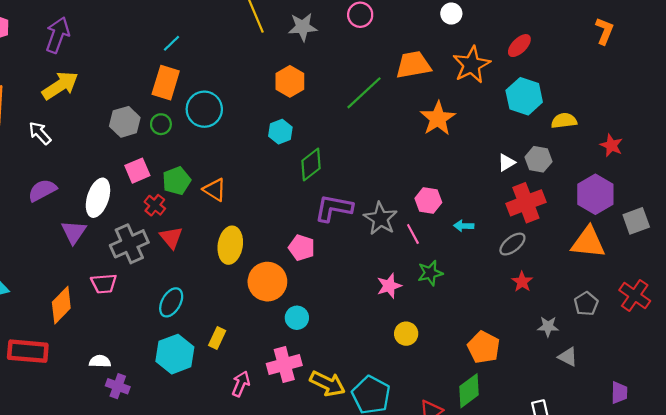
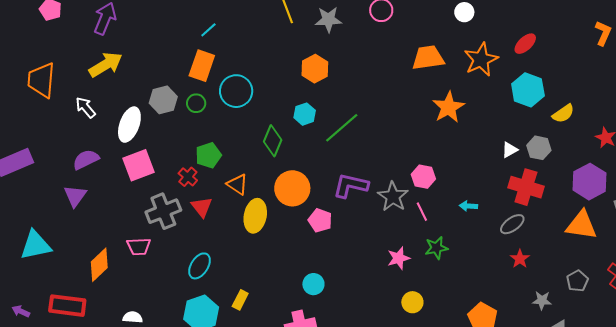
green line: (364, 93) -> (342, 128), moved
yellow semicircle: (564, 121) -> (563, 114), turned 150
green diamond: (311, 165) -> (273, 141), moved, turned -32
pink square: (137, 171) -> (139, 165), moved, size x1.4
orange triangle: (215, 190) -> (237, 184), moved
white ellipse: (98, 198) -> (129, 125), moved
pink hexagon: (428, 200) -> (423, 177), moved
red cross: (526, 203) -> (526, 187), turned 36
purple triangle: (74, 232) -> (75, 196), moved
orange circle: (267, 282) -> (292, 188), moved

